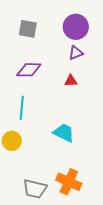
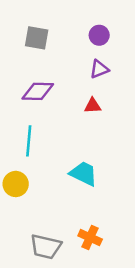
purple circle: (76, 27) -> (99, 35), size x0.6
orange cross: (69, 182) -> (90, 237), size x0.7

